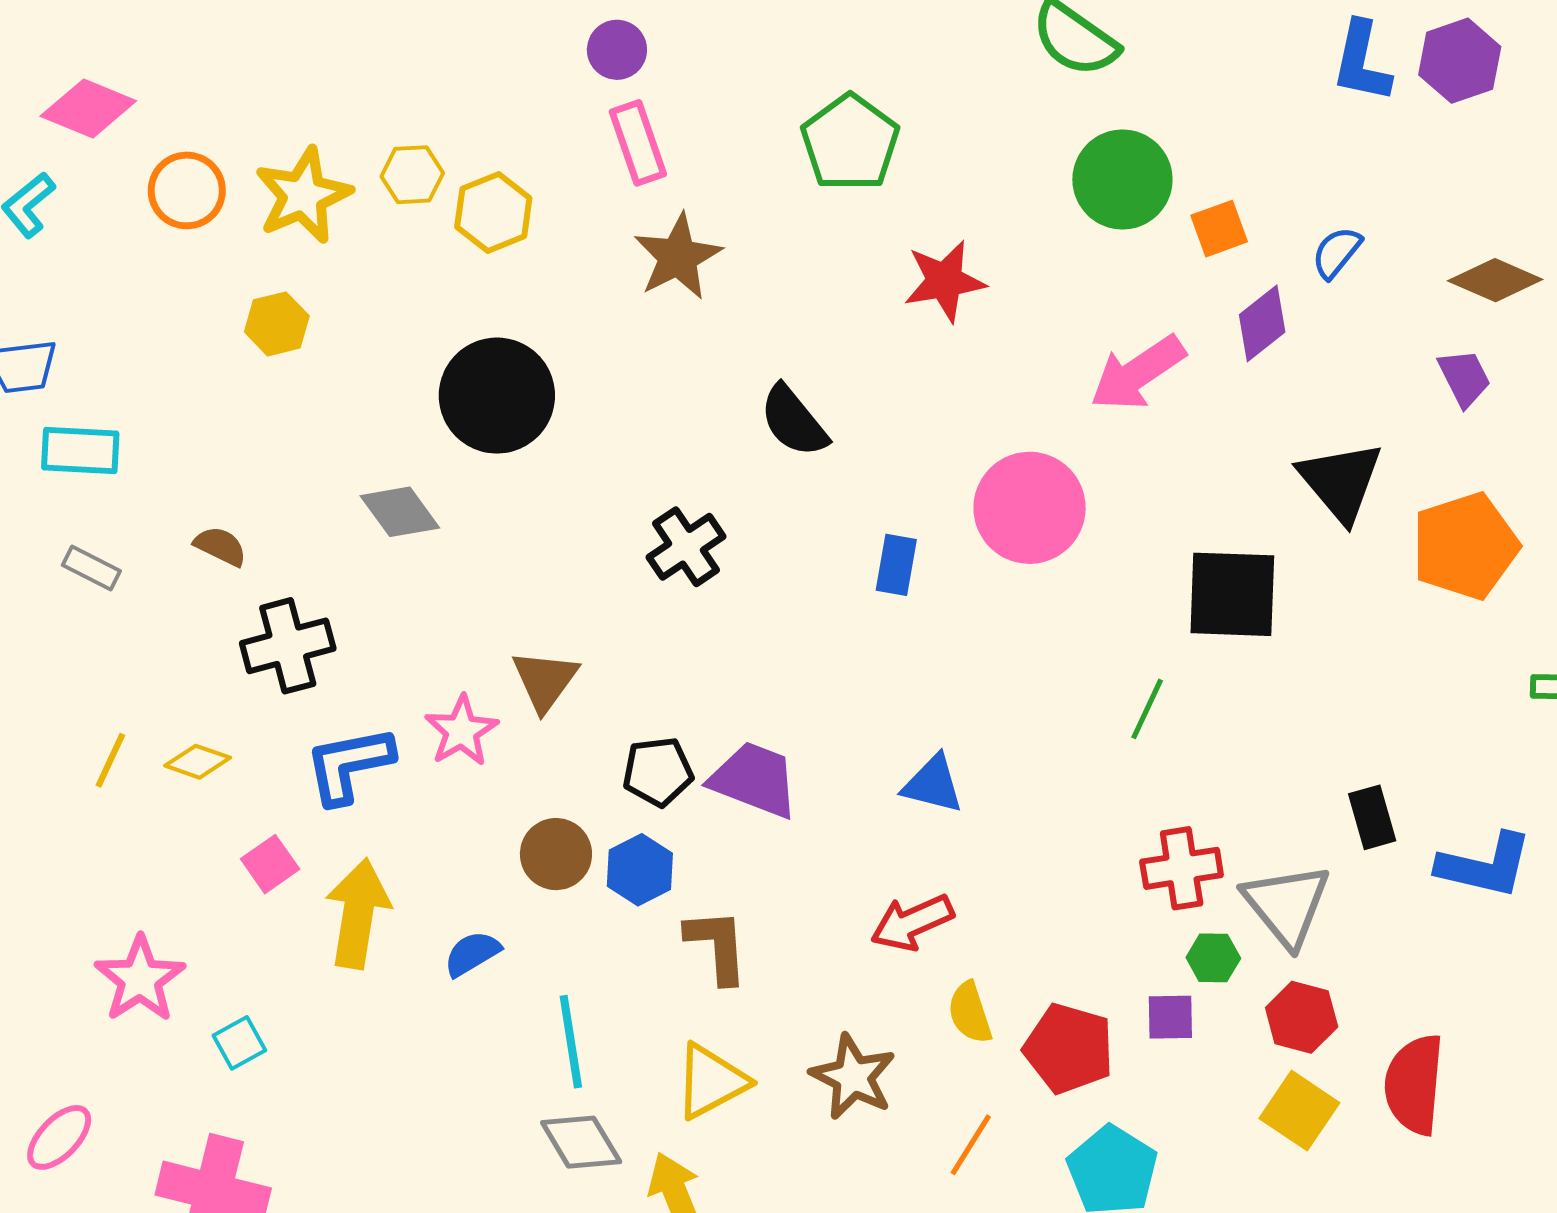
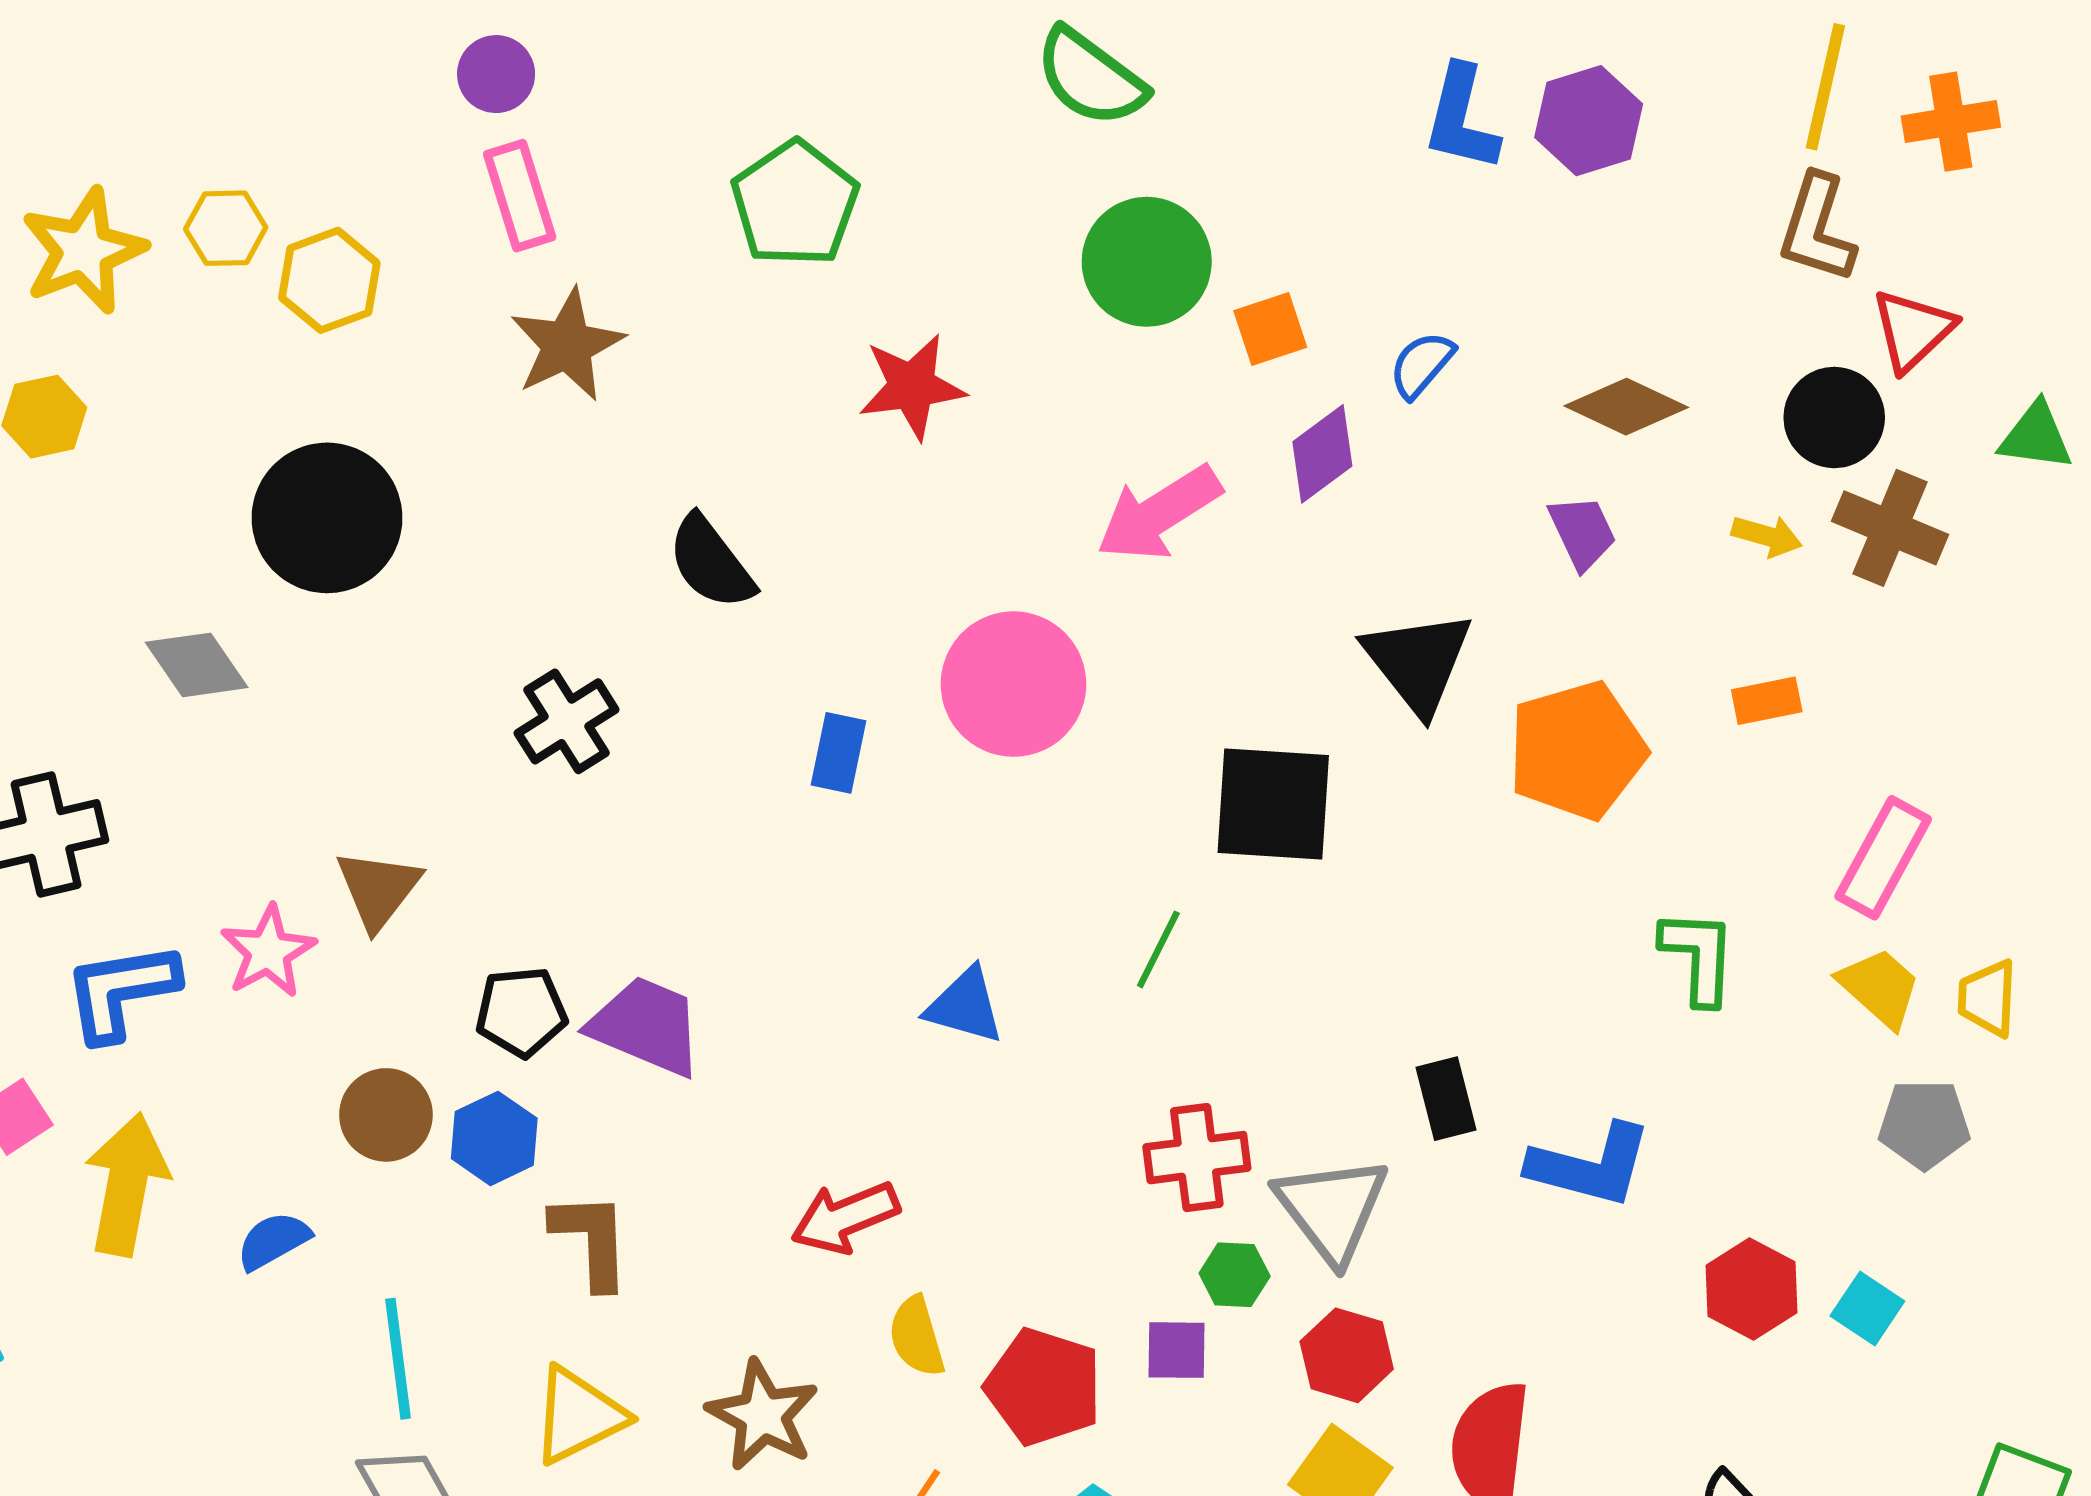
blue triangle: (933, 784) -> (965, 1006), moved

